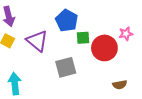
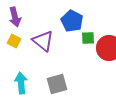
gray square: (66, 67) -> (57, 84), moved

